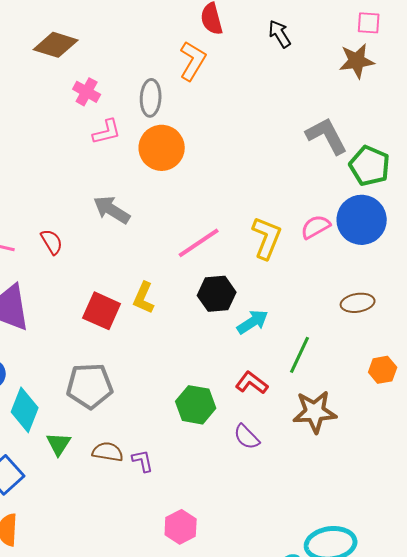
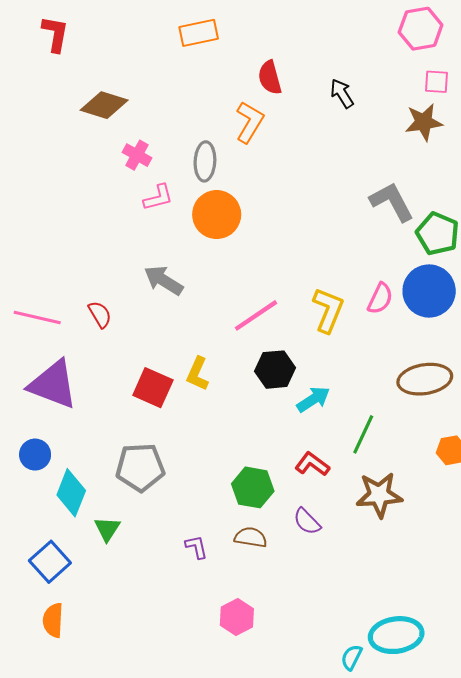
pink semicircle: (316, 227) -> (380, 298), turned 144
brown ellipse: (358, 303) -> (425, 379), size x1.5
brown semicircle: (108, 452) -> (251, 537), moved

